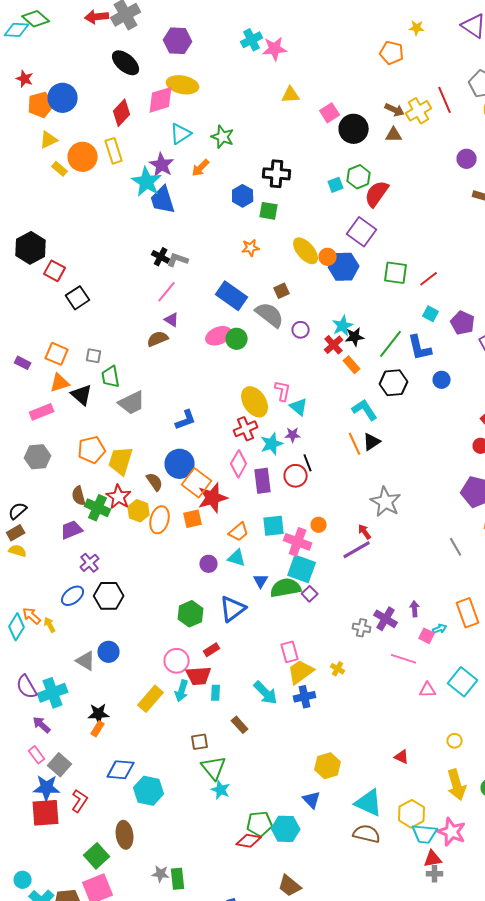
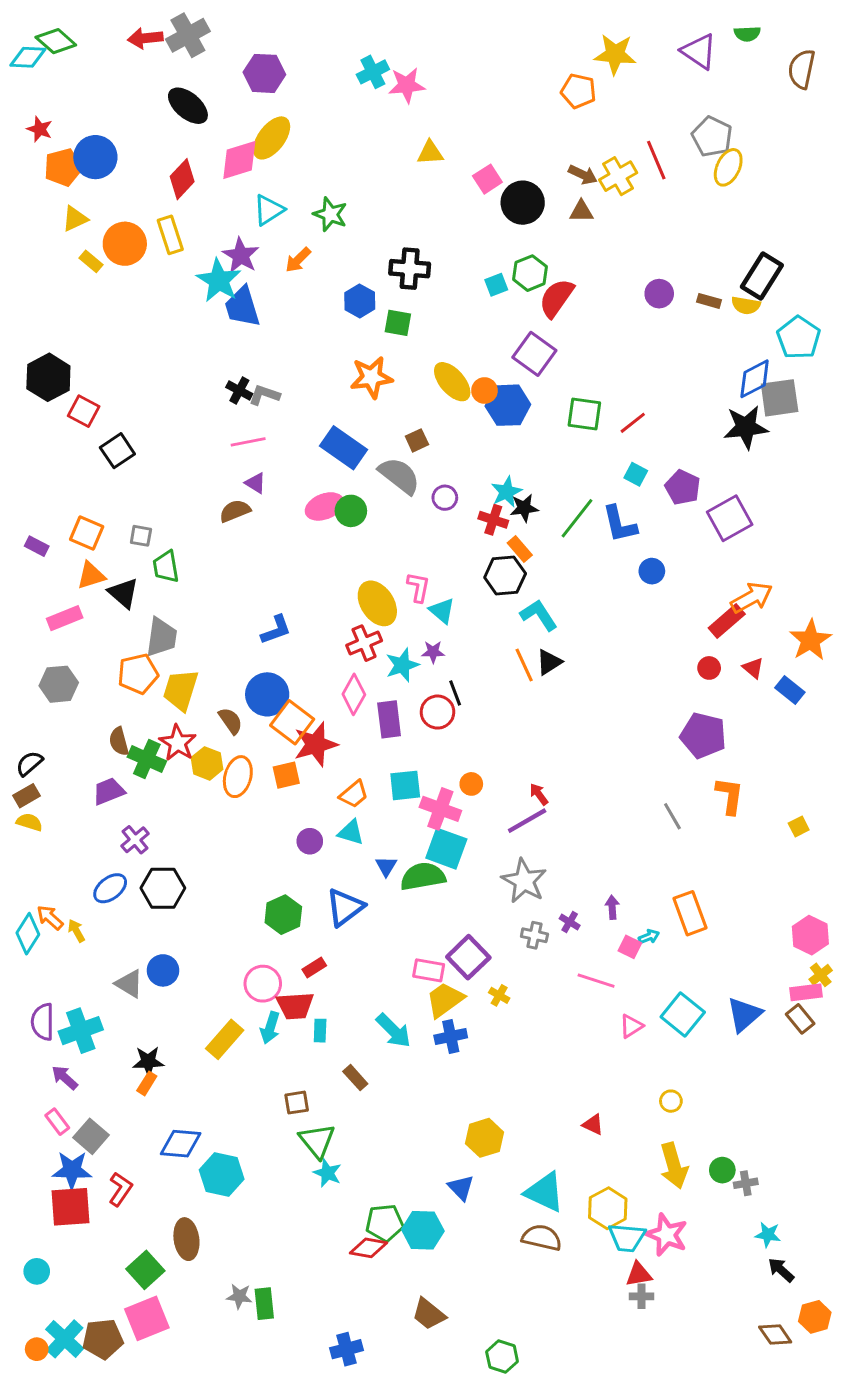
yellow star: (417, 28) -> (615, 54), size x1.8
yellow ellipse: (183, 85) -> (272, 138), turned -64
purple circle: (467, 159) -> (659, 294), moved
orange star: (251, 248) -> (371, 377), size x1.6
pink line: (167, 292) -> (248, 442), turned 40
red cross: (334, 345) -> (493, 520), turned -30
black hexagon: (394, 383) -> (505, 575), moved
gray trapezoid: (132, 403) -> (161, 637), moved, turned -56
gray star: (386, 502) -> (524, 881), moved
purple square: (310, 594) -> (468, 957), moved, size x1.8
purple cross: (386, 619) -> (570, 922), size x0.6
pink rectangle: (290, 652) -> (429, 970), turned -65
purple semicircle: (27, 687) -> (43, 1022), turned 30
pink triangle: (428, 690) -> (631, 1026), turned -30
cyan circle: (23, 880) -> (37, 1271), moved

